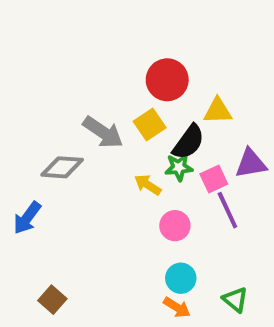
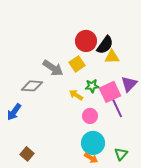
black semicircle: (189, 142) -> (105, 45), moved
purple triangle: (251, 163) -> (129, 84), turned -36
pink square: (214, 179) -> (110, 92), size x1.5
cyan circle: (181, 278) -> (93, 143), size x1.5
green triangle: (235, 300) -> (121, 154), turned 32

